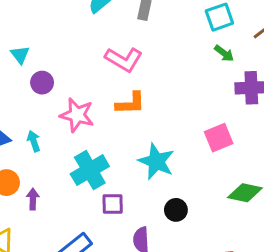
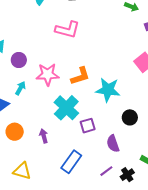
orange L-shape: (130, 103) -> (80, 76), moved
cyan arrow: (34, 141) -> (20, 88), moved, turned 64
purple arrow: (33, 199) -> (44, 136), moved

